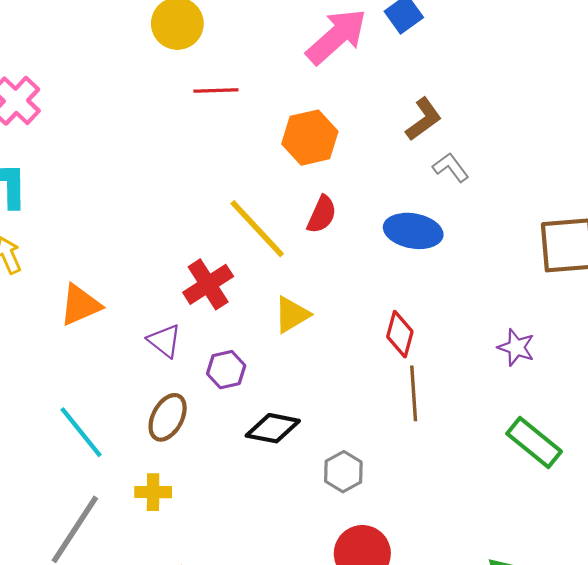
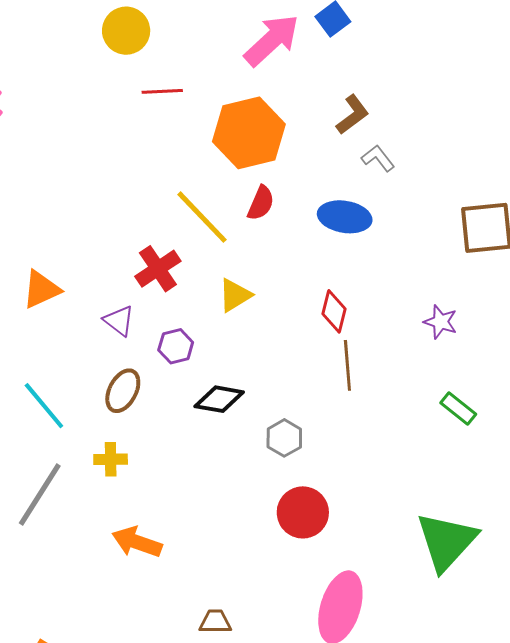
orange hexagon: (310, 138) -> (249, 133), size x1.4
green rectangle: (534, 442) -> (458, 409), size x0.7

